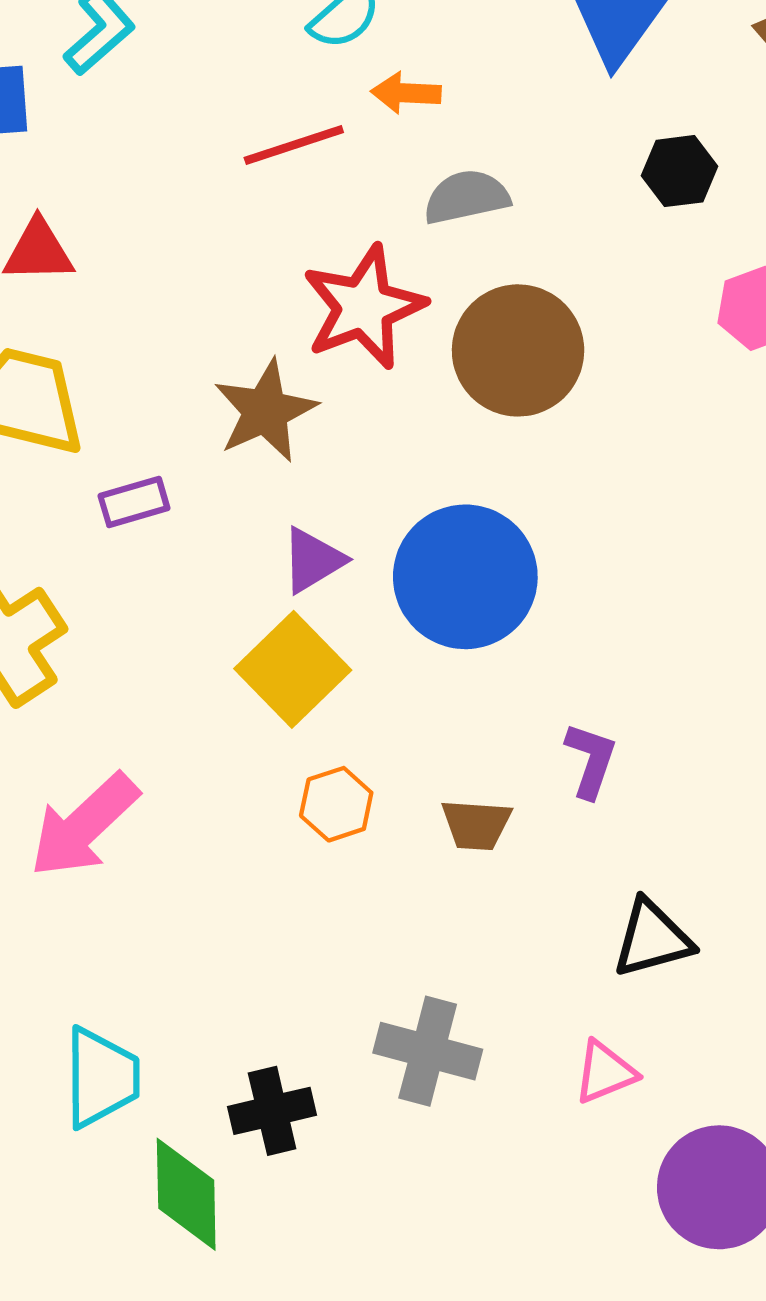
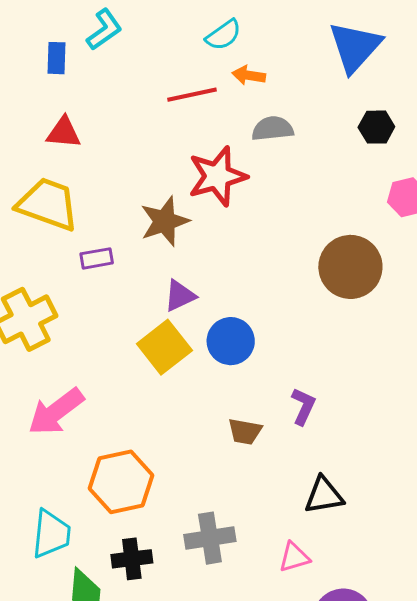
brown circle: (518, 350) -> (350, 267), moved
blue circle: (465, 577) -> (231, 341), moved, size x0.7
orange hexagon: (336, 804) -> (121, 482), moved, size x1.8
gray cross: (428, 1051) -> (210, 538), turned -30

